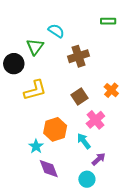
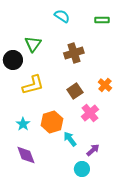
cyan semicircle: (56, 31) -> (62, 16), moved
cyan arrow: (84, 141) -> (70, 139), moved
cyan star: (36, 146) -> (23, 124), moved
purple diamond: (49, 169) -> (26, 155), moved

